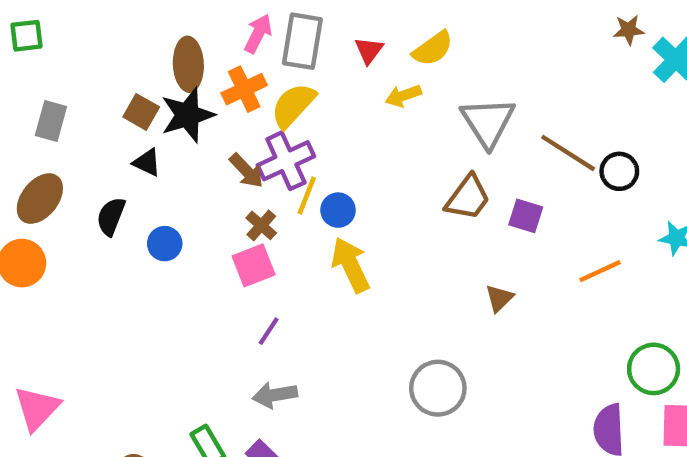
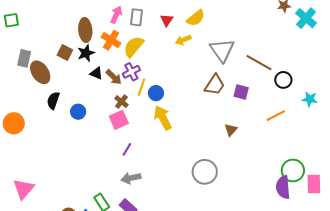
gray rectangle: (302, 41) -> (136, 17), size x0.7
orange cross: (244, 89) -> (111, 40), turned -30
black star: (188, 115) -> (86, 53), size x0.7
purple cross: (286, 161) -> (131, 72), size x0.7
black triangle: (147, 162) -> (96, 73), moved
black circle: (619, 171) -> (283, 80), moved
brown ellipse: (40, 199) -> (40, 72), moved, turned -70
green circle: (654, 369) -> (293, 170), moved

